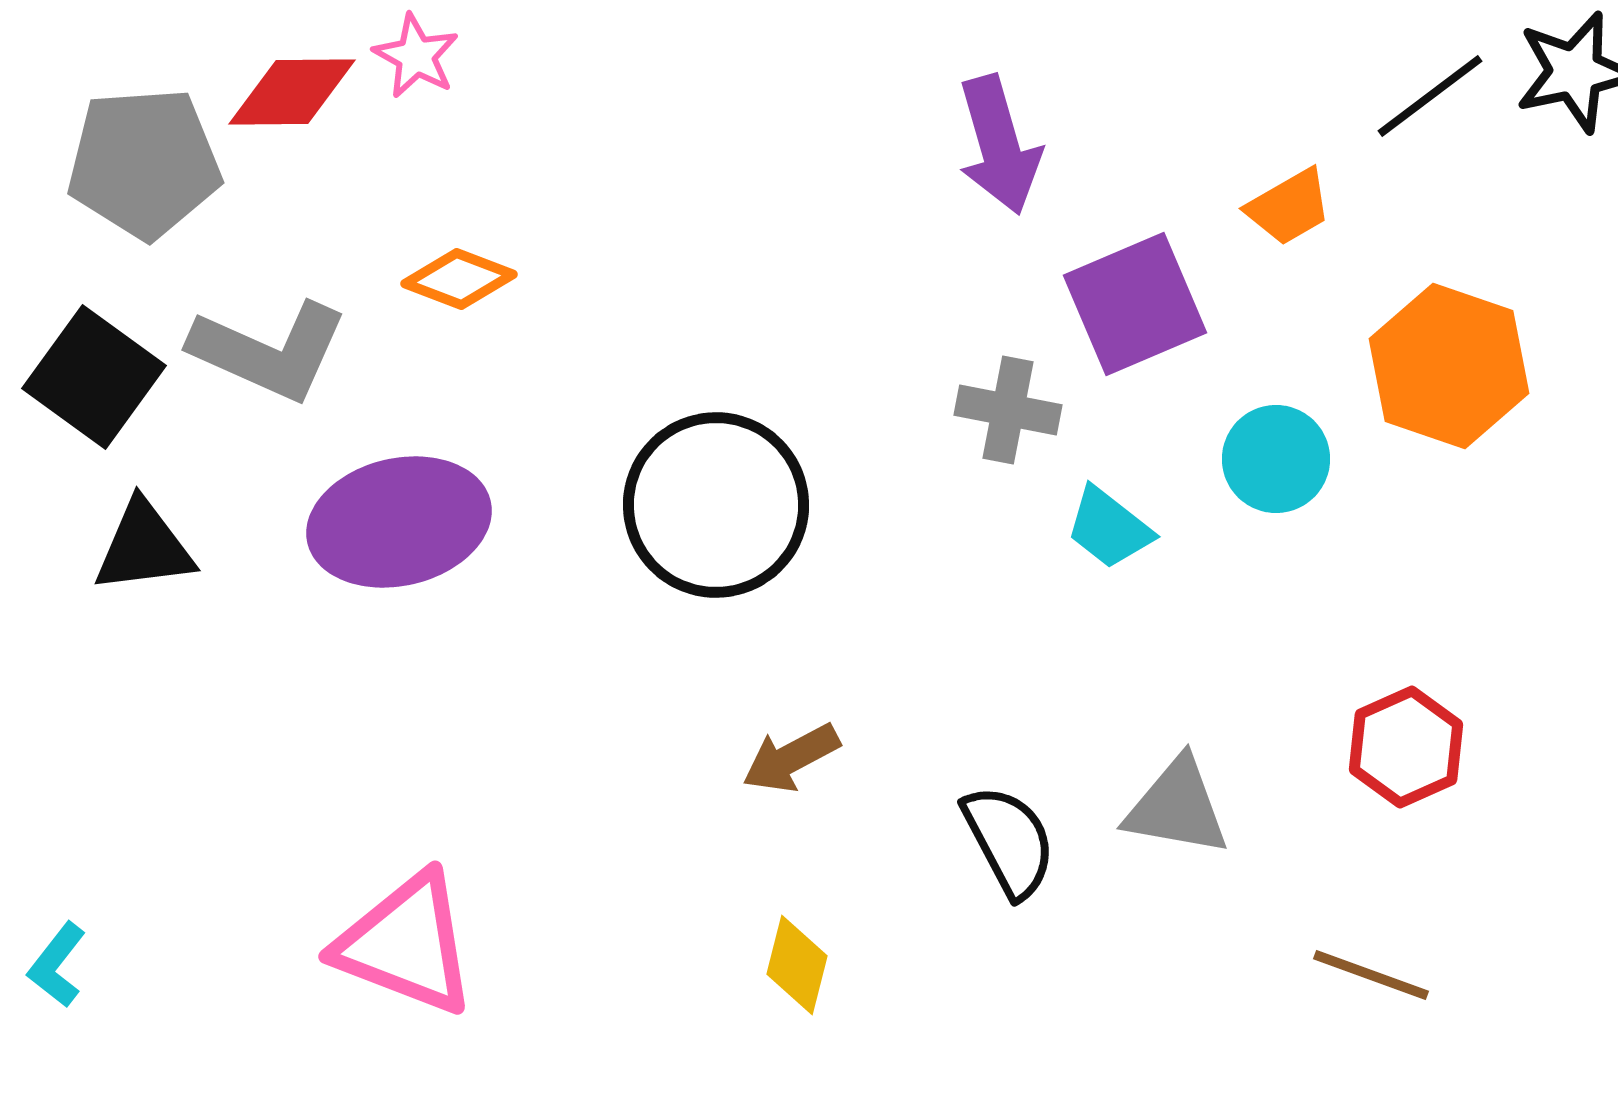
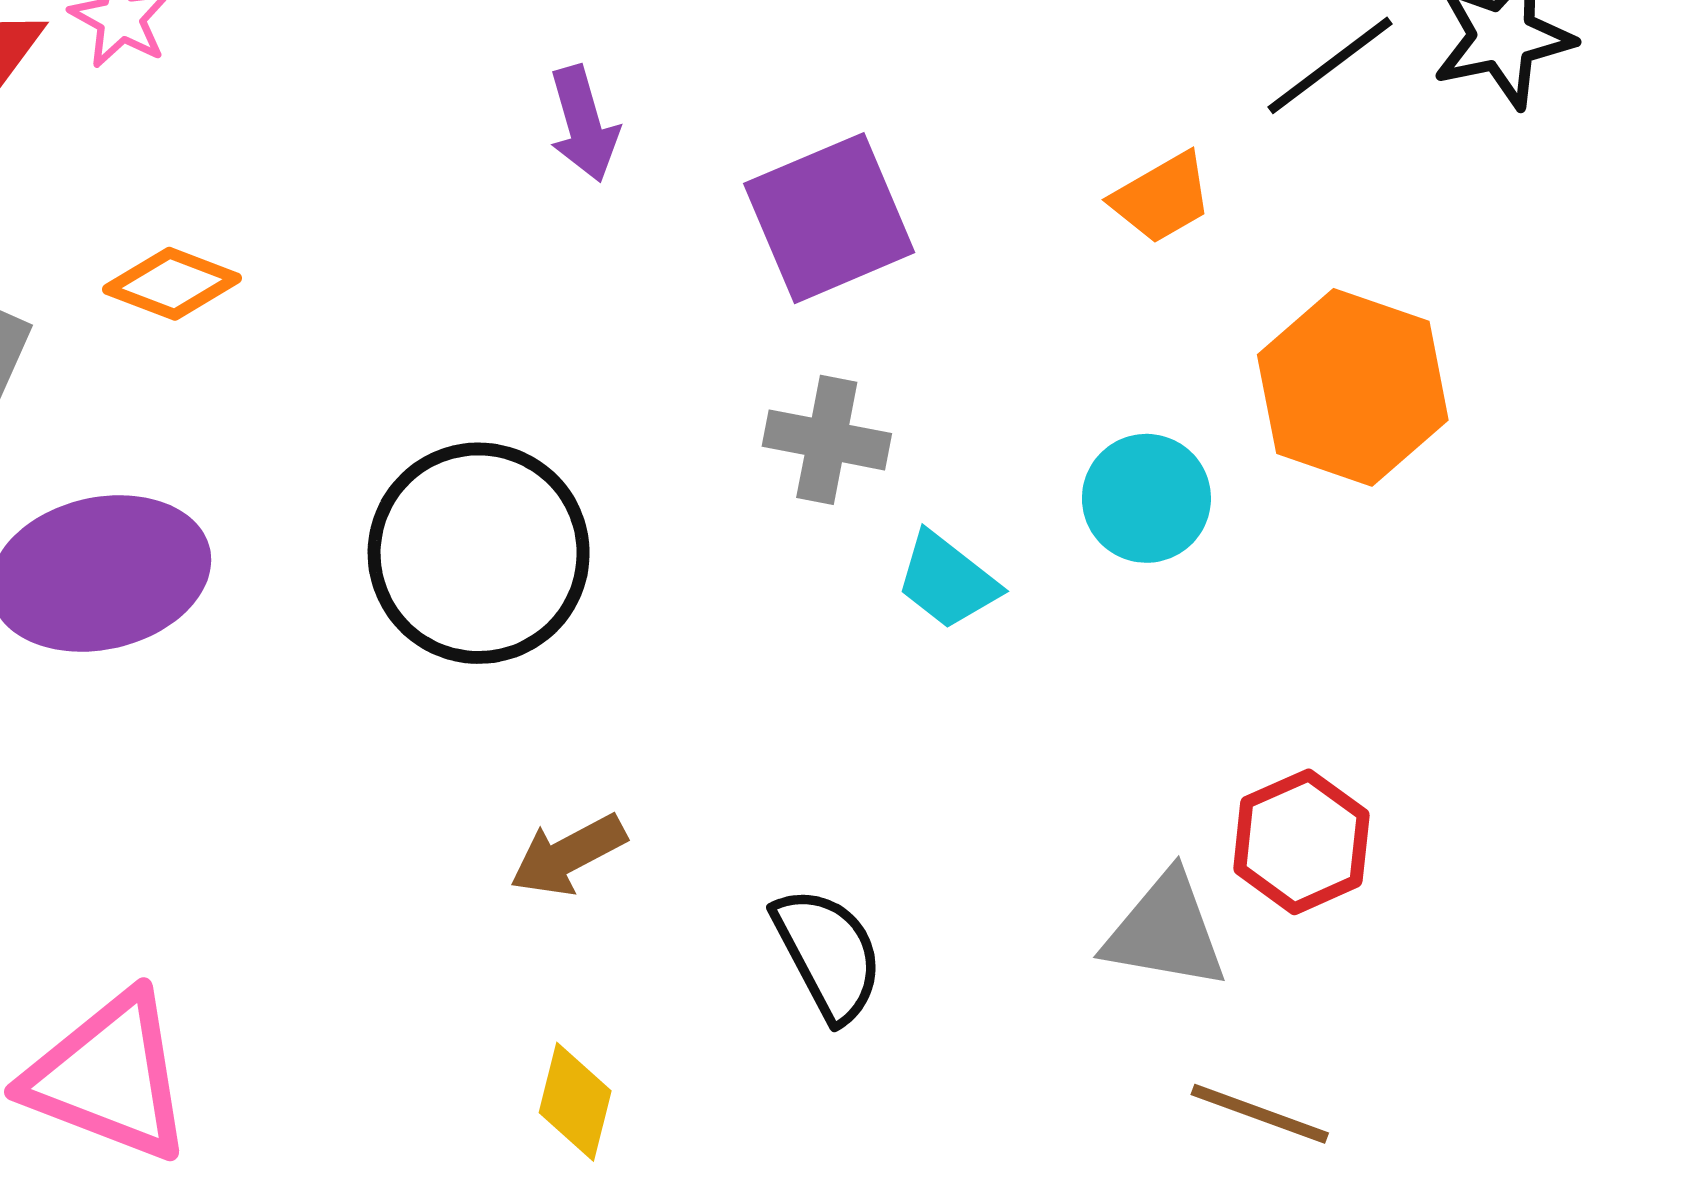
purple arrow: (999, 145) -> (584, 124), moved, size x0.7
purple square: (1135, 304) -> (829, 218), moved
gray triangle: (1177, 807) -> (1166, 931), moved

